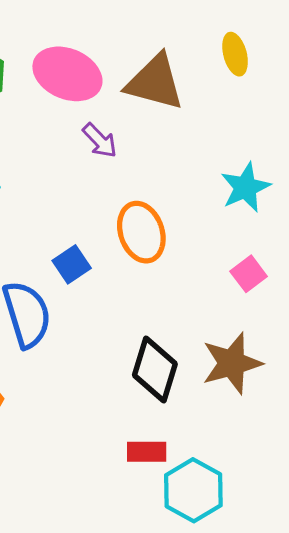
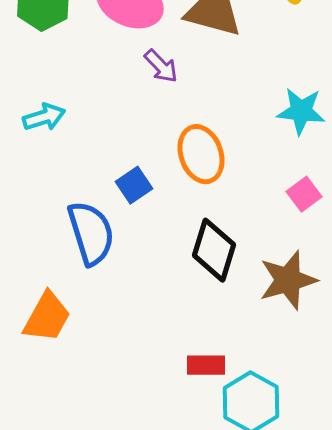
cyan star: (245, 187) -> (301, 111), turned 30
black diamond: (155, 370) -> (214, 250), moved

